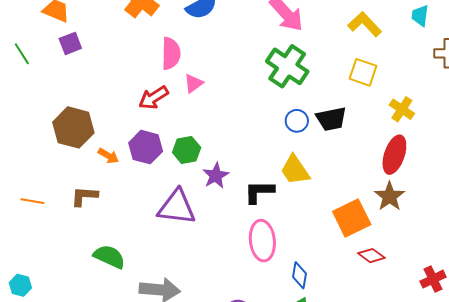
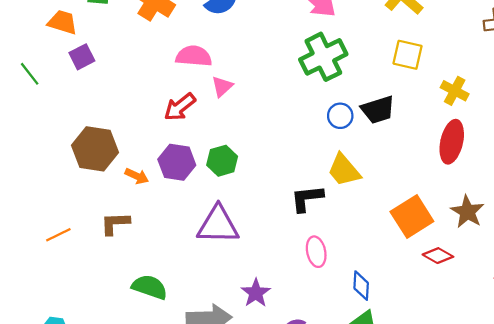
pink semicircle: (171, 53) -> (194, 56), turned -80
green cross: (287, 66) -> (323, 57), turned 36
purple star: (216, 176) -> (256, 293), moved
brown star: (389, 196) -> (467, 212), moved
orange line: (32, 201) -> (58, 235), turned -30
pink ellipse: (262, 241) -> (316, 252), size x0.7

